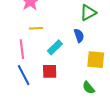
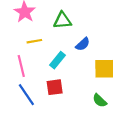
green triangle: (88, 13) -> (62, 20), moved, turned 30
blue semicircle: (79, 36) -> (83, 44), turned 72

